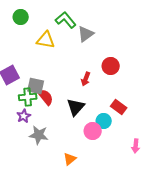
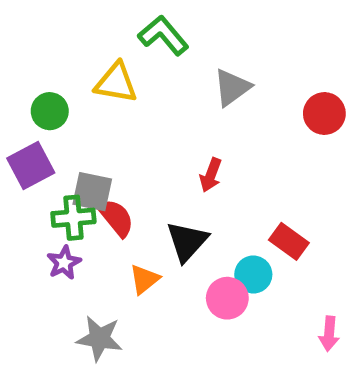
green circle: (21, 17) -> (50, 111), moved
gray triangle: (86, 34) -> (232, 87), moved
red circle: (111, 66) -> (324, 114), moved
gray star: (39, 135) -> (99, 338), moved
orange triangle: (70, 159) -> (144, 279), moved

